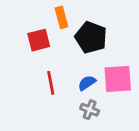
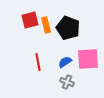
orange rectangle: (61, 17) -> (46, 25), moved
red square: (39, 40) -> (30, 20), moved

